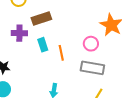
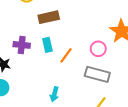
purple cross: (19, 33) -> (22, 45), moved
orange line: (61, 53) -> (66, 55), turned 42

